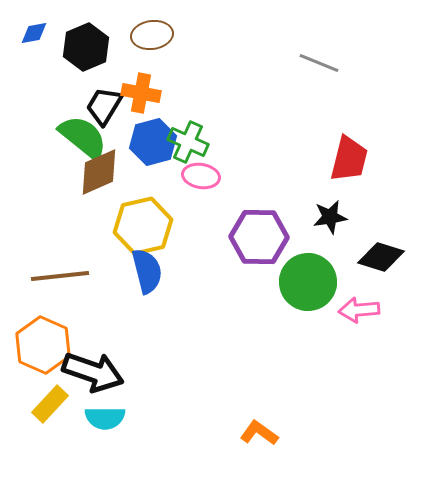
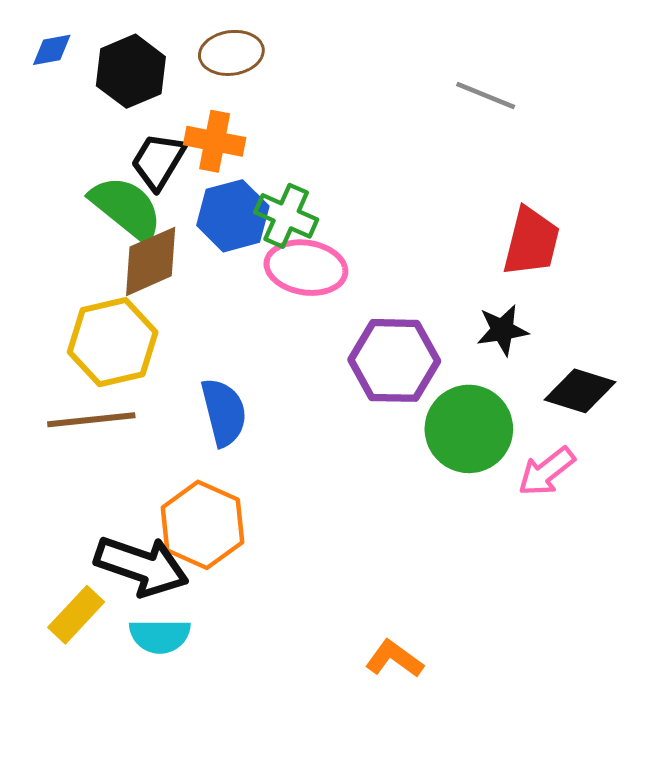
pink ellipse: (201, 176) -> (306, 268), size x1.4
yellow hexagon: (143, 226) -> (113, 342), moved
pink arrow: (359, 310) -> (547, 472), turned -33
orange hexagon: (43, 345) -> (202, 525), moved

